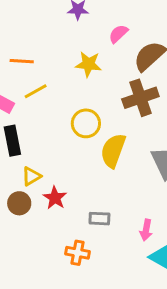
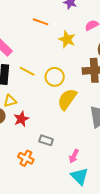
orange line: (22, 61) -> (41, 22), moved
yellow line: (36, 91) -> (27, 71), moved, turned 42

